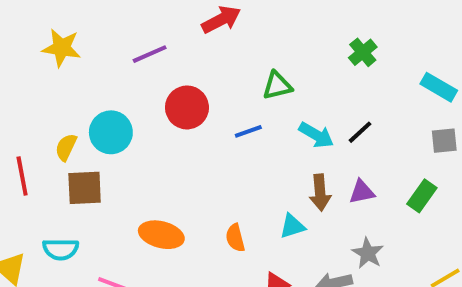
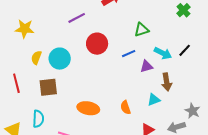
yellow star: (62, 48) -> (25, 29), moved
yellow semicircle: (66, 147) -> (36, 58), moved
purple triangle: (362, 192) -> (146, 66), moved
cyan semicircle: (61, 249) -> (38, 119), turned -84

